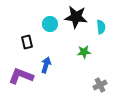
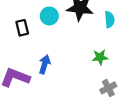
black rectangle: (27, 42) -> (22, 28), moved
green star: (84, 52) -> (100, 57), moved

